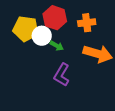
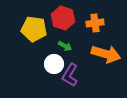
white circle: (42, 36) -> (54, 64), moved

